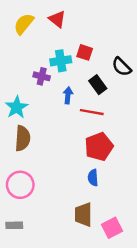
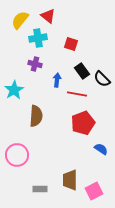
cyan cross: (61, 61) -> (38, 38), moved
black semicircle: (122, 67) -> (102, 79), moved
brown semicircle: (23, 138) -> (36, 116), moved
blue semicircle: (93, 178) -> (101, 149), moved, turned 128
gray rectangle: (14, 225) -> (40, 189), moved

